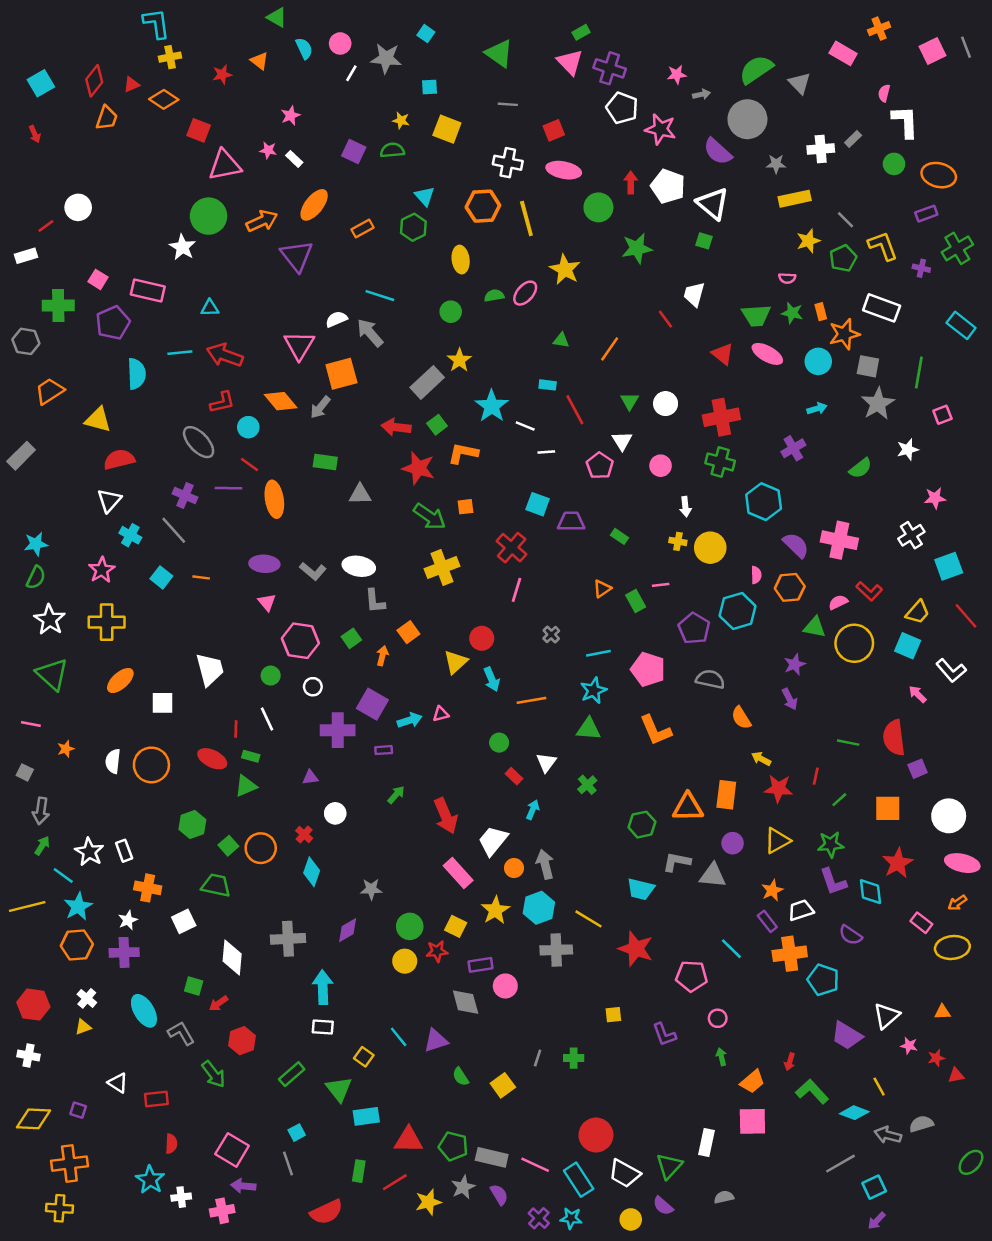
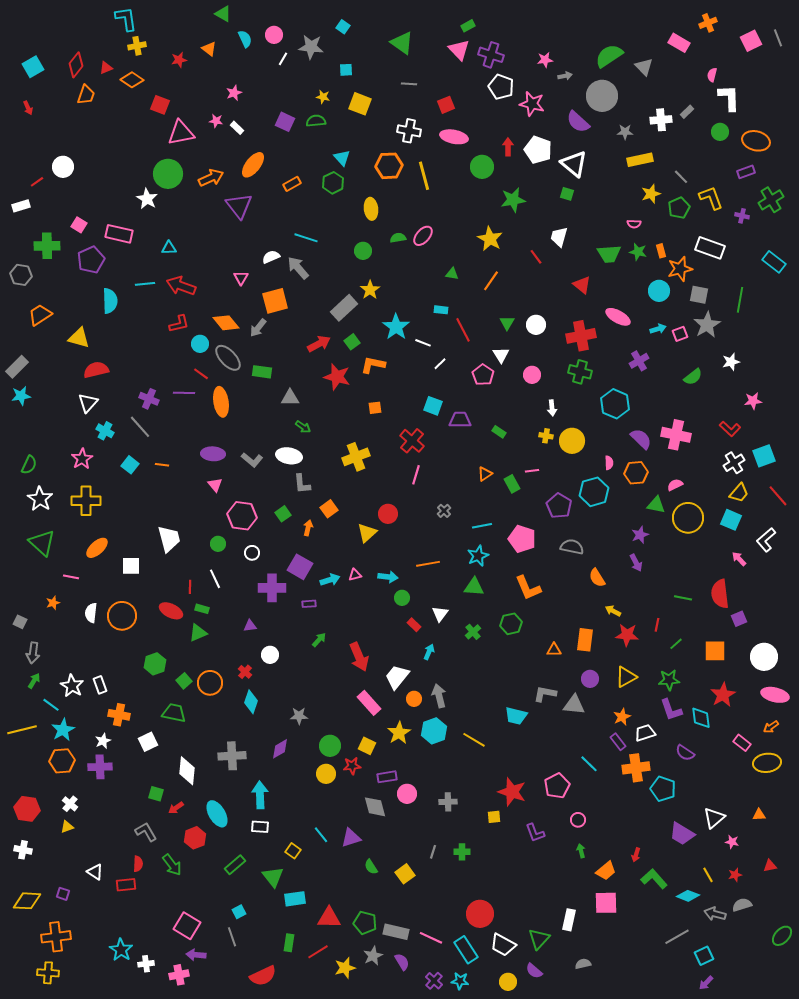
yellow star: (565, 269) -> (490, 239), moved
pink triangle: (299, 345) -> (241, 278), size x0.6
pink ellipse: (767, 354) -> (618, 317), moved
pink square: (942, 415) -> (680, 334), moved
red arrow: (396, 427) -> (319, 344), turned 145
gray ellipse: (199, 442) -> (228, 358), moved
white line: (546, 452) -> (440, 364), turned -40
green arrow: (430, 517) -> (303, 427), moved, size x0.6
white cross: (911, 535) -> (734, 463), moved
cyan star: (36, 544) -> (21, 396), moved
red L-shape: (869, 591) -> (730, 429), moved
white L-shape: (951, 671) -> (766, 540), turned 90
cyan arrow: (492, 679) -> (388, 577), moved, turned -60
pink line: (31, 724) -> (71, 577), moved
orange triangle: (688, 807) -> (554, 650), size x0.6
green hexagon: (642, 825) -> (511, 624), moved
red star: (636, 949) -> (512, 792), moved
gray cross: (556, 950) -> (448, 802), moved, size x0.7
pink pentagon: (692, 976) -> (557, 786), turned -30
cyan ellipse: (144, 1011) -> (217, 814), moved
red star: (936, 1058) -> (735, 875), moved
red semicircle: (171, 1144) -> (138, 864), moved

